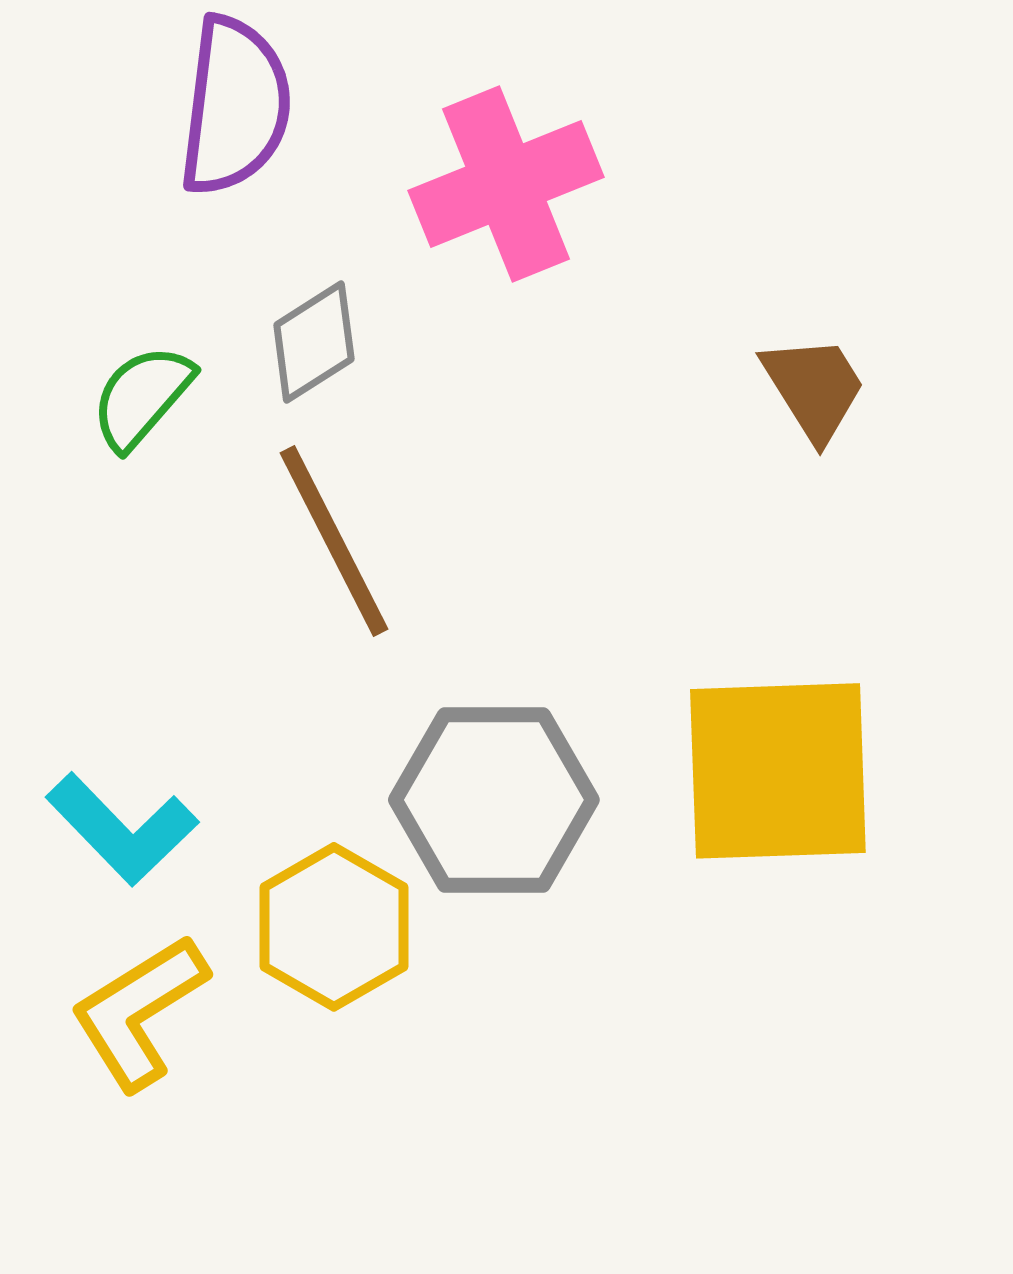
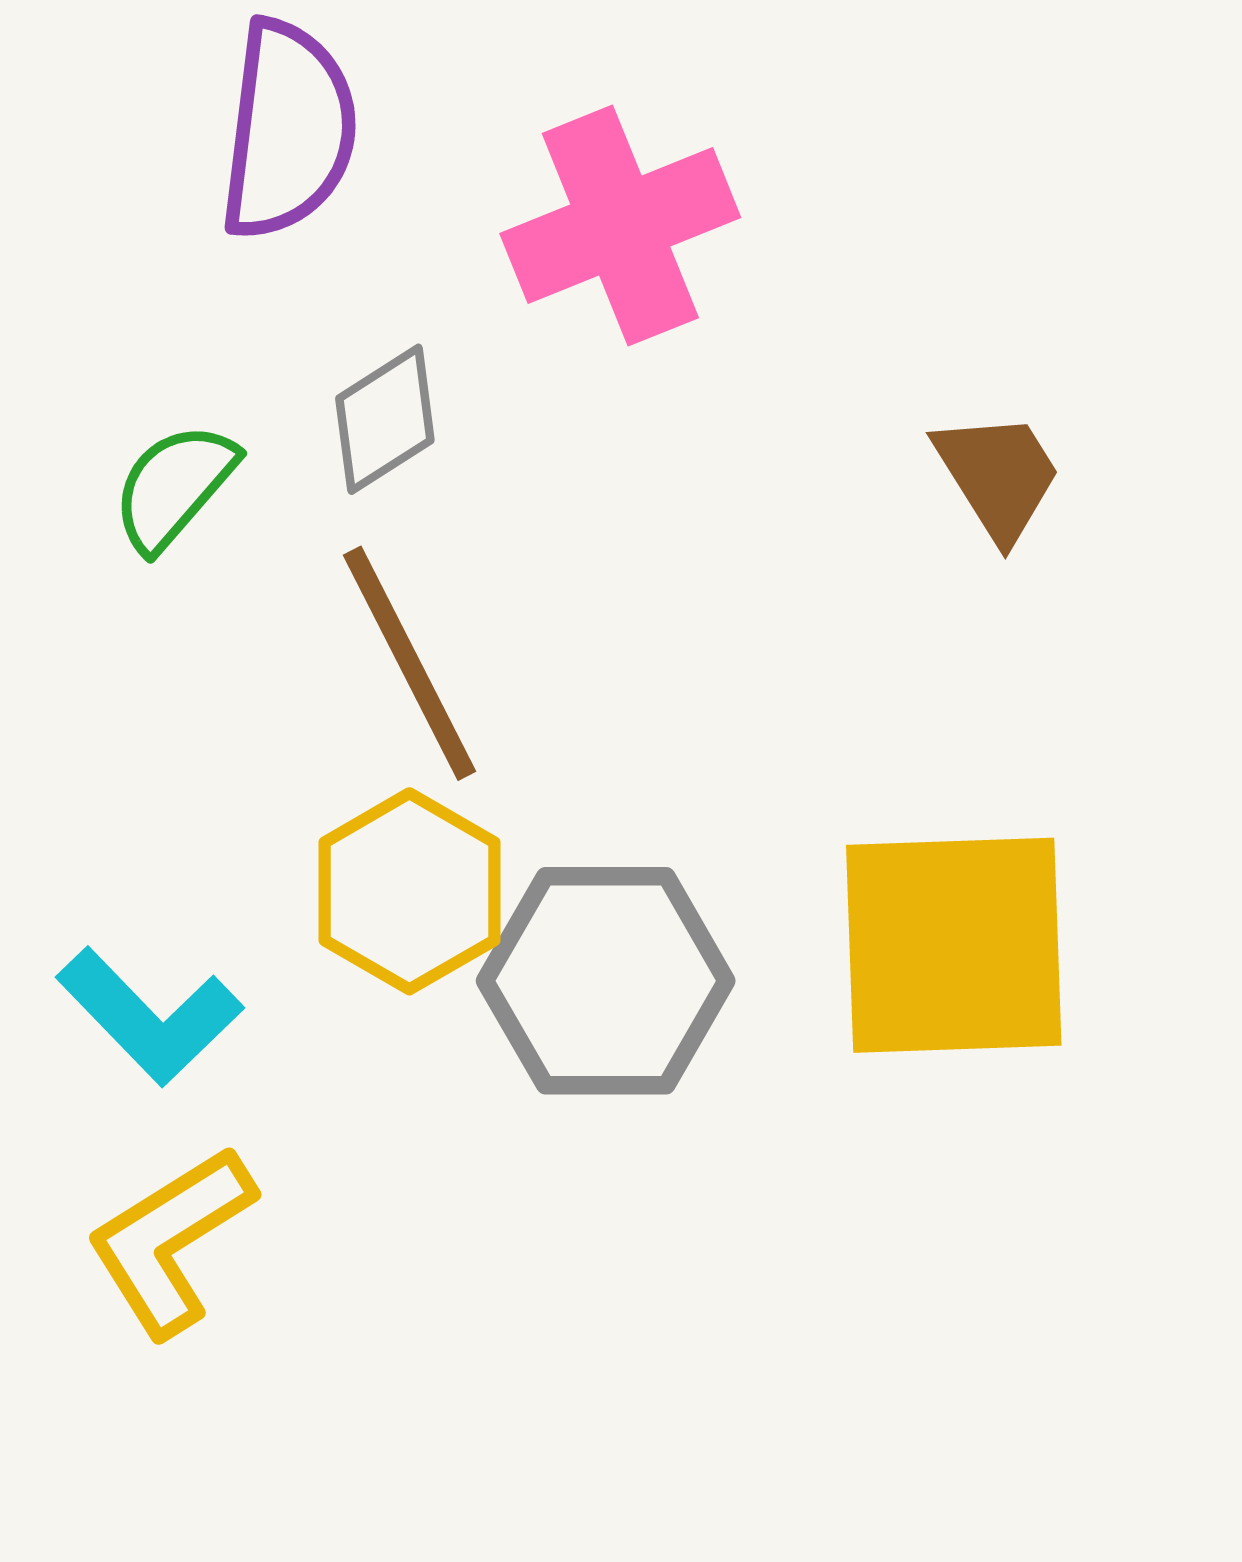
yellow hexagon: (334, 927) -> (409, 891), moved

